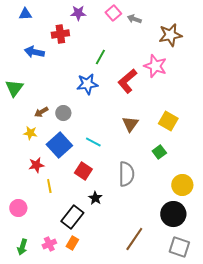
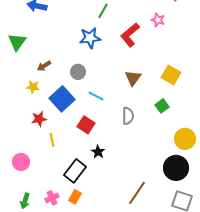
pink star: (155, 66) -> (158, 20), size x0.6
gray circle: (63, 113) -> (78, 72), moved
gray semicircle: (126, 174) -> (128, 116), moved, size x0.7

